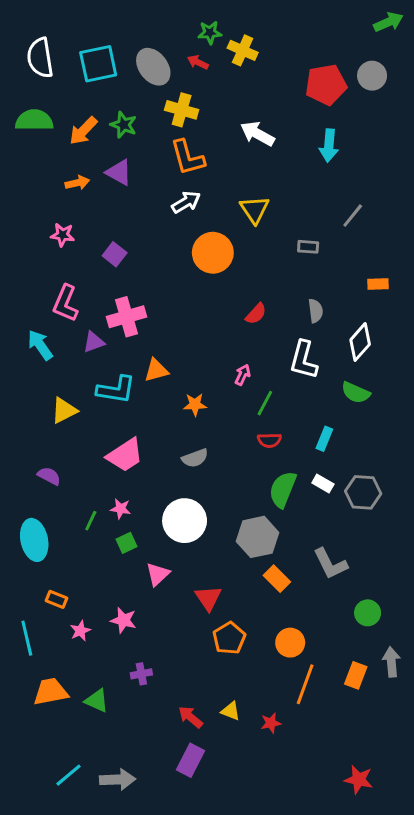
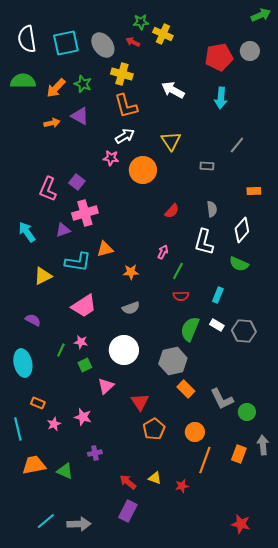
pink star: (63, 235) -> (111, 158), moved
purple square: (115, 254) -> (77, 182), moved
pink L-shape: (65, 303) -> (48, 189), moved
gray L-shape: (330, 564) -> (222, 399), moved

